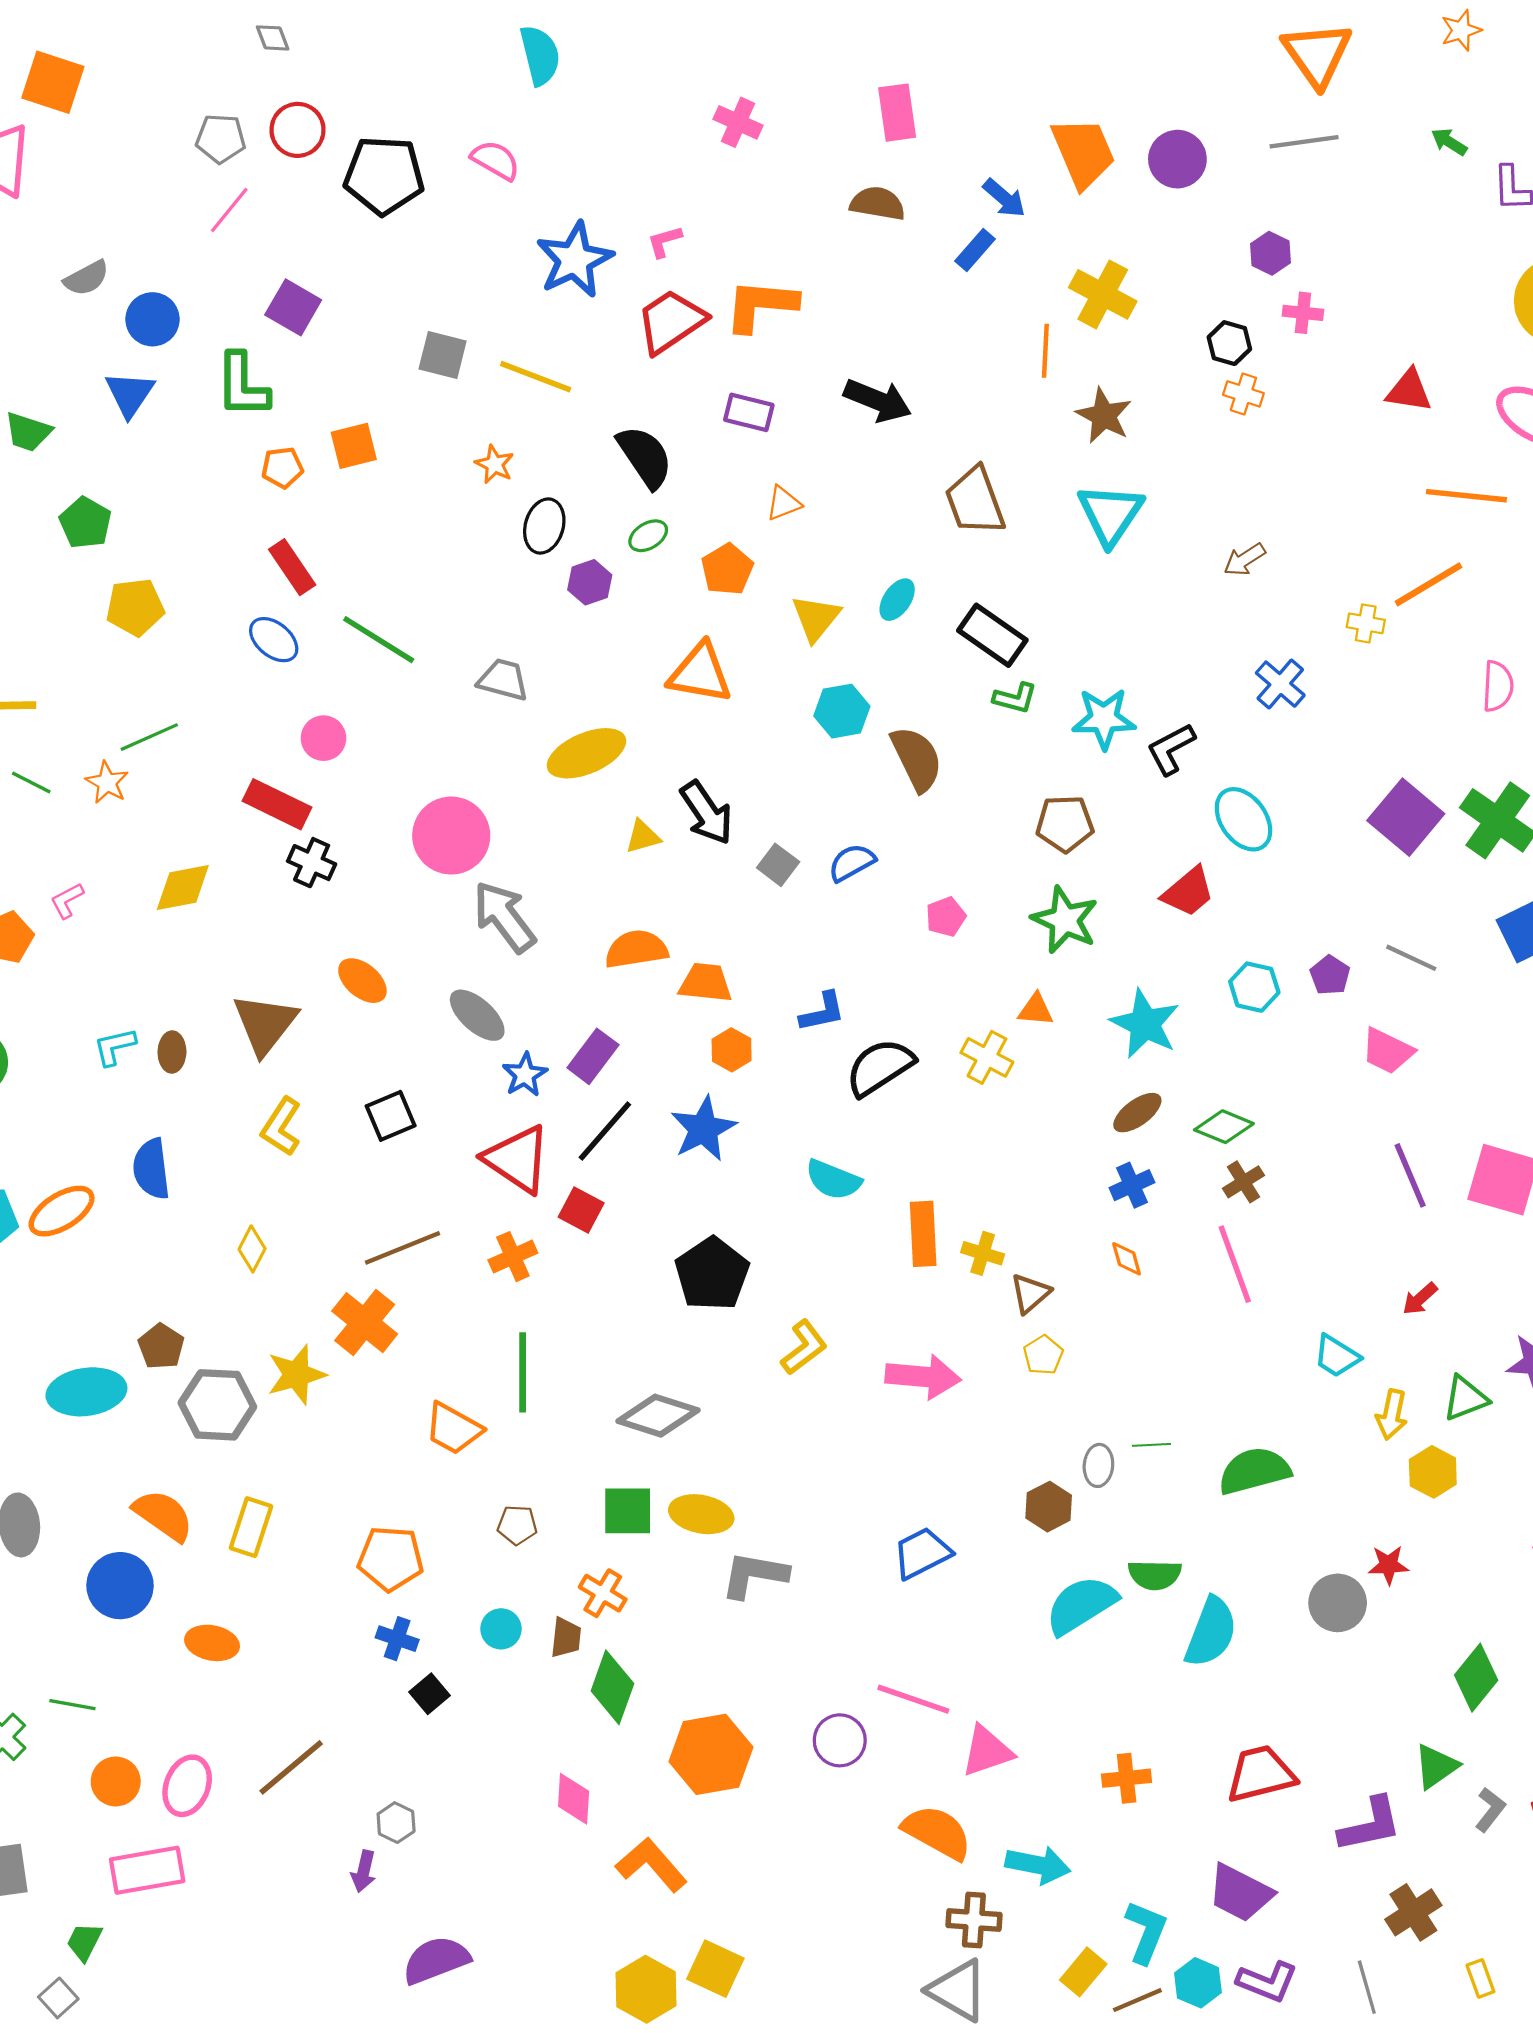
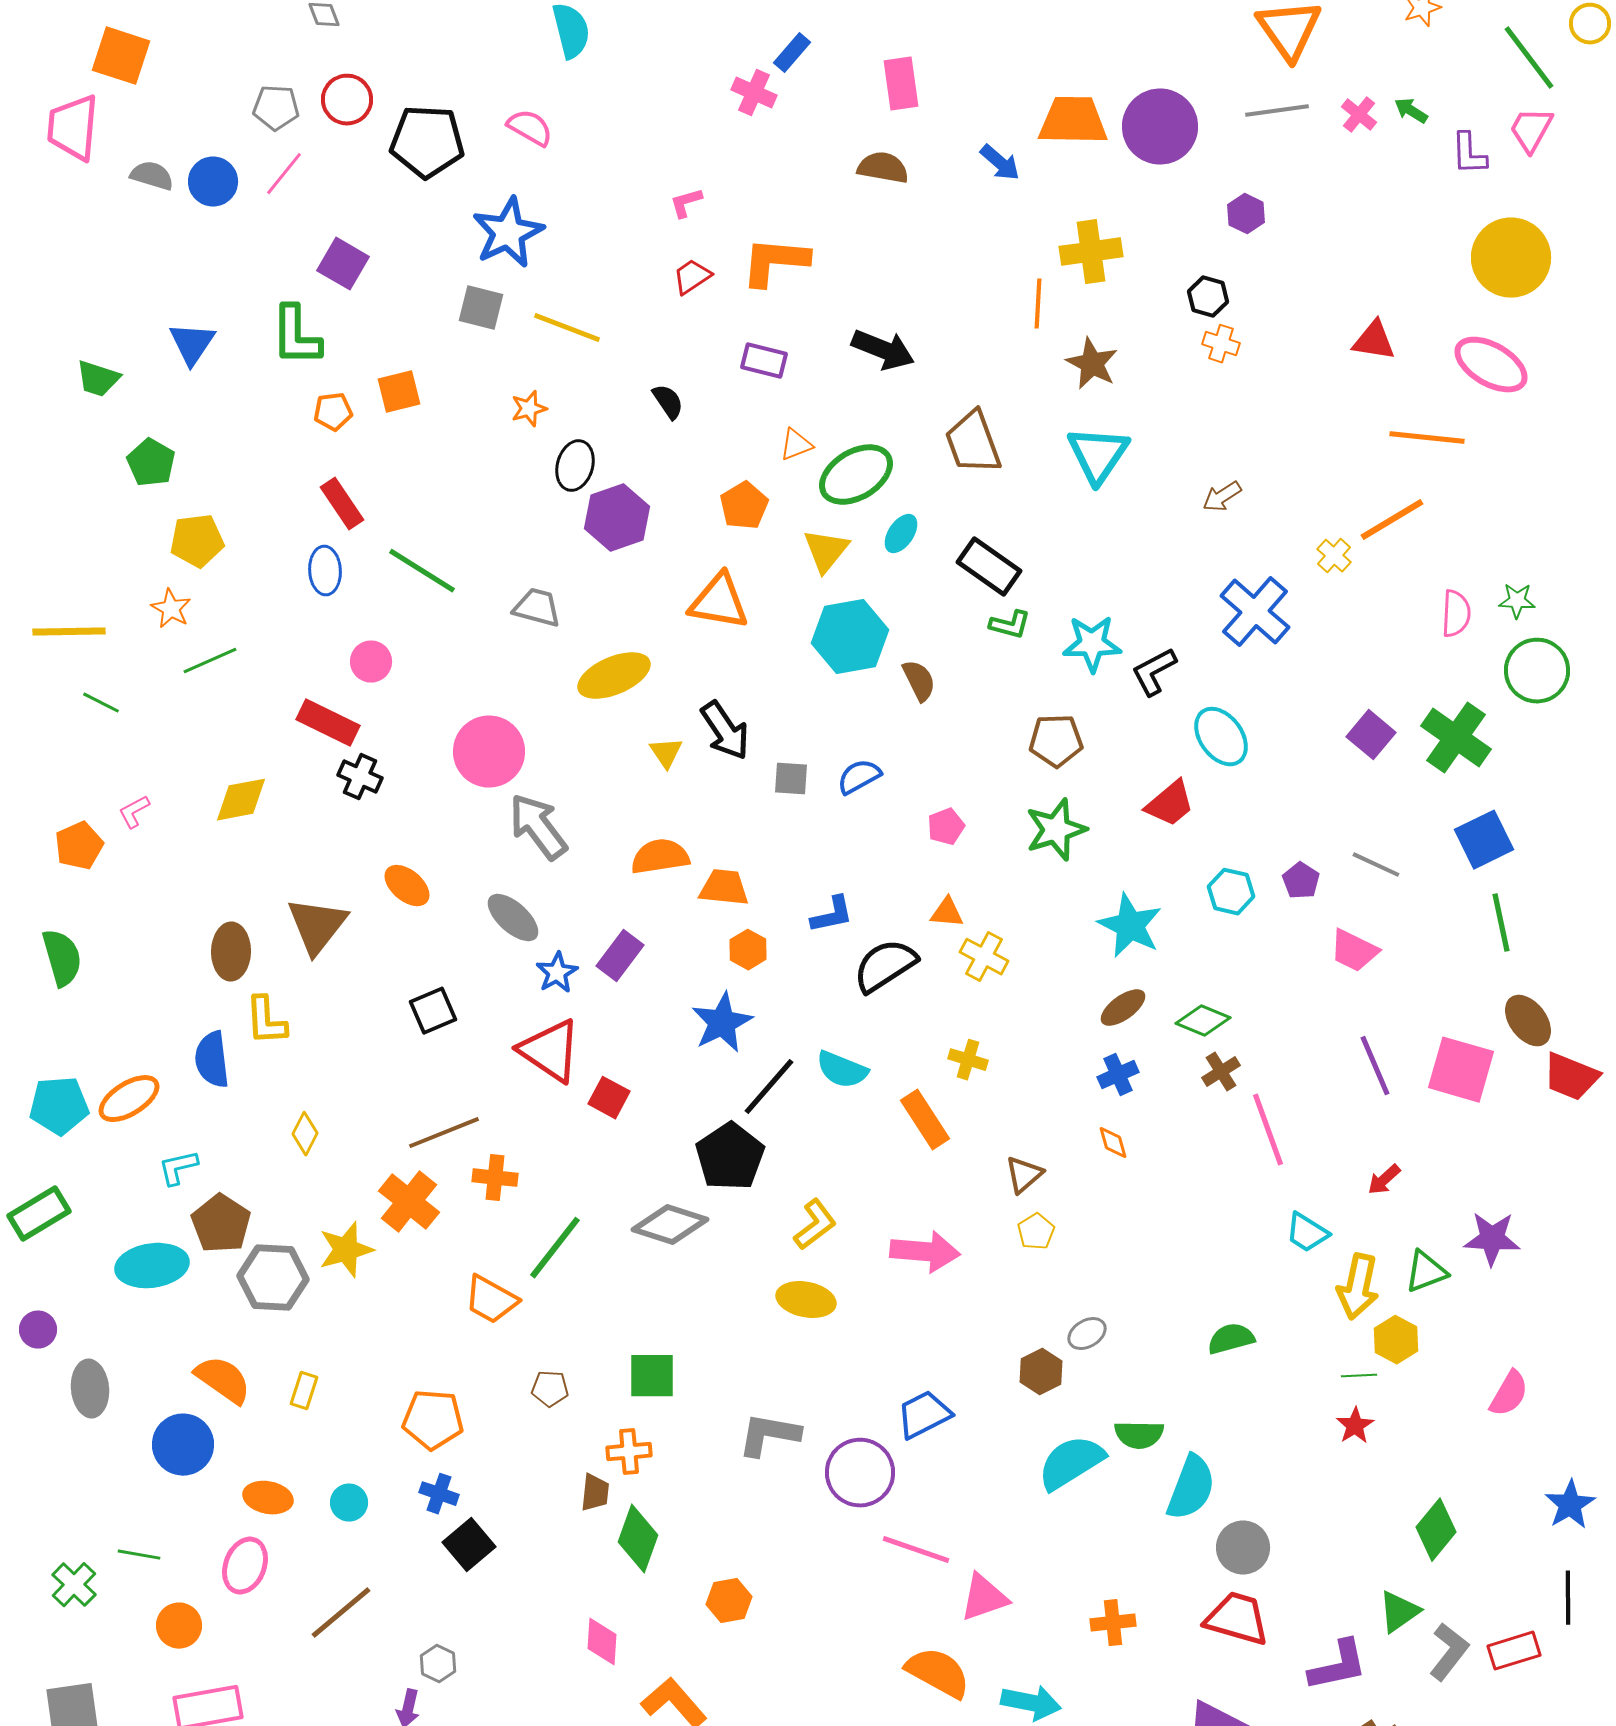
orange trapezoid: (1083, 153) -> (1073, 121), turned -66
purple circle: (1177, 159) -> (1160, 127), size x1.4
blue rectangle: (975, 250) -> (792, 53), moved
blue star: (575, 260) -> (508, 233), moved
gray semicircle: (86, 278) -> (152, 176), moved, turned -135
yellow cross: (1103, 294) -> (1091, 252), turned -36
pink cross: (1303, 313) -> (1359, 115), moved, turned 33
blue circle: (152, 319) -> (213, 182), moved
red trapezoid: (671, 321) -> (692, 277), size x0.6
black semicircle: (645, 457) -> (668, 402), size x0.6
orange star: (494, 464) -> (529, 409), turned 30
green ellipse: (648, 536) -> (856, 475), moved, size x2.0
purple hexagon: (590, 582) -> (617, 518), size x1.6
yellow cross: (1366, 623) -> (1334, 556), turned 32
blue ellipse: (274, 640) -> (325, 571), turned 48
blue cross: (1280, 684) -> (1255, 612), size x1.5
cyan hexagon: (842, 711) -> (850, 637), size x1.5
brown semicircle: (917, 759) -> (919, 681), size x0.7
orange star: (107, 783) -> (171, 609), moved
purple square: (1406, 817) -> (1371, 735), size x0.7
yellow triangle: (643, 837) -> (666, 753), turned -48
gray square: (778, 865) -> (791, 779), turned -33
green star: (1065, 920) -> (1056, 830), turned 30
orange triangle: (1036, 1010) -> (947, 913), moved
cyan L-shape: (115, 1047) -> (178, 1168), moved
brown ellipse: (172, 1052) -> (231, 952), size x1.5
yellow L-shape: (281, 1127) -> (266, 1021), moved, turned -36
black line: (605, 1131) -> (769, 1087), moved
orange rectangle: (923, 1234) -> (925, 1120), turned -30
yellow cross: (983, 1253) -> (968, 1060), moved
orange cross: (513, 1257) -> (495, 1178), moved, turned 30
pink line: (1235, 1264) -> (1268, 1130), moved
brown pentagon: (161, 1346) -> (221, 1224), size x1.4
green line: (523, 1372) -> (555, 1248), turned 38
yellow arrow: (1392, 1415) -> (1358, 1287), size x1.4
gray diamond: (658, 1416) -> (670, 1225), moved
green line: (1151, 1445) -> (1359, 1376), moved
gray ellipse: (1098, 1465) -> (1087, 1334), turned 54
green semicircle: (1254, 1471) -> (1231, 1339), size x0.7
yellow ellipse: (701, 1514) -> (806, 1300), moved
yellow rectangle: (251, 1527) -> (304, 1391), size x0.7
red star: (1388, 1565) -> (1355, 1426), turned -30
orange cross: (603, 1593) -> (629, 1452), turned -36
gray circle: (1338, 1603) -> (1243, 1548), moved
cyan circle: (501, 1629) -> (349, 1503), moved
black square: (430, 1694) -> (469, 1545), size x1.4
purple circle: (840, 1740) -> (860, 1473), moved, size x1.4
orange hexagon: (711, 1754) -> (729, 1601), size x0.6
red trapezoid: (1261, 1774) -> (1237, 1619), turned 30
pink ellipse: (187, 1786) -> (245, 1566), moved
gray L-shape: (1490, 1810) -> (1449, 1652), size x1.4

